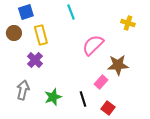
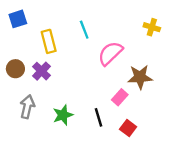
blue square: (26, 12) -> (18, 19), moved
cyan line: (71, 12) -> (84, 30), moved
brown circle: (14, 33) -> (15, 69), moved

